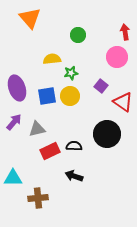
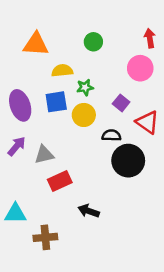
orange triangle: (30, 18) -> (36, 44), moved, turned -45
blue square: (47, 96) -> (56, 102), moved
black semicircle: (74, 146) -> (111, 135), moved

